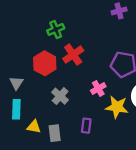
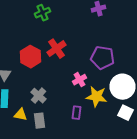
green cross: (56, 29) -> (42, 13), moved
gray cross: (60, 96) -> (38, 96), moved
purple rectangle: (86, 126) -> (76, 113), moved

